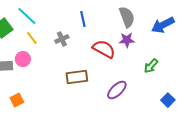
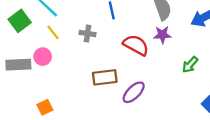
gray cross: (62, 39) -> (88, 34), turned 32
purple ellipse: (117, 90) -> (134, 92), moved
orange square: (17, 100) -> (45, 107), moved

